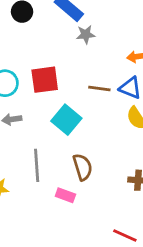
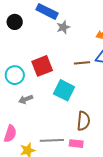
gray line: (37, 165) -> (52, 140), moved, turned -75
brown semicircle: (83, 167) -> (83, 121), turned 36

